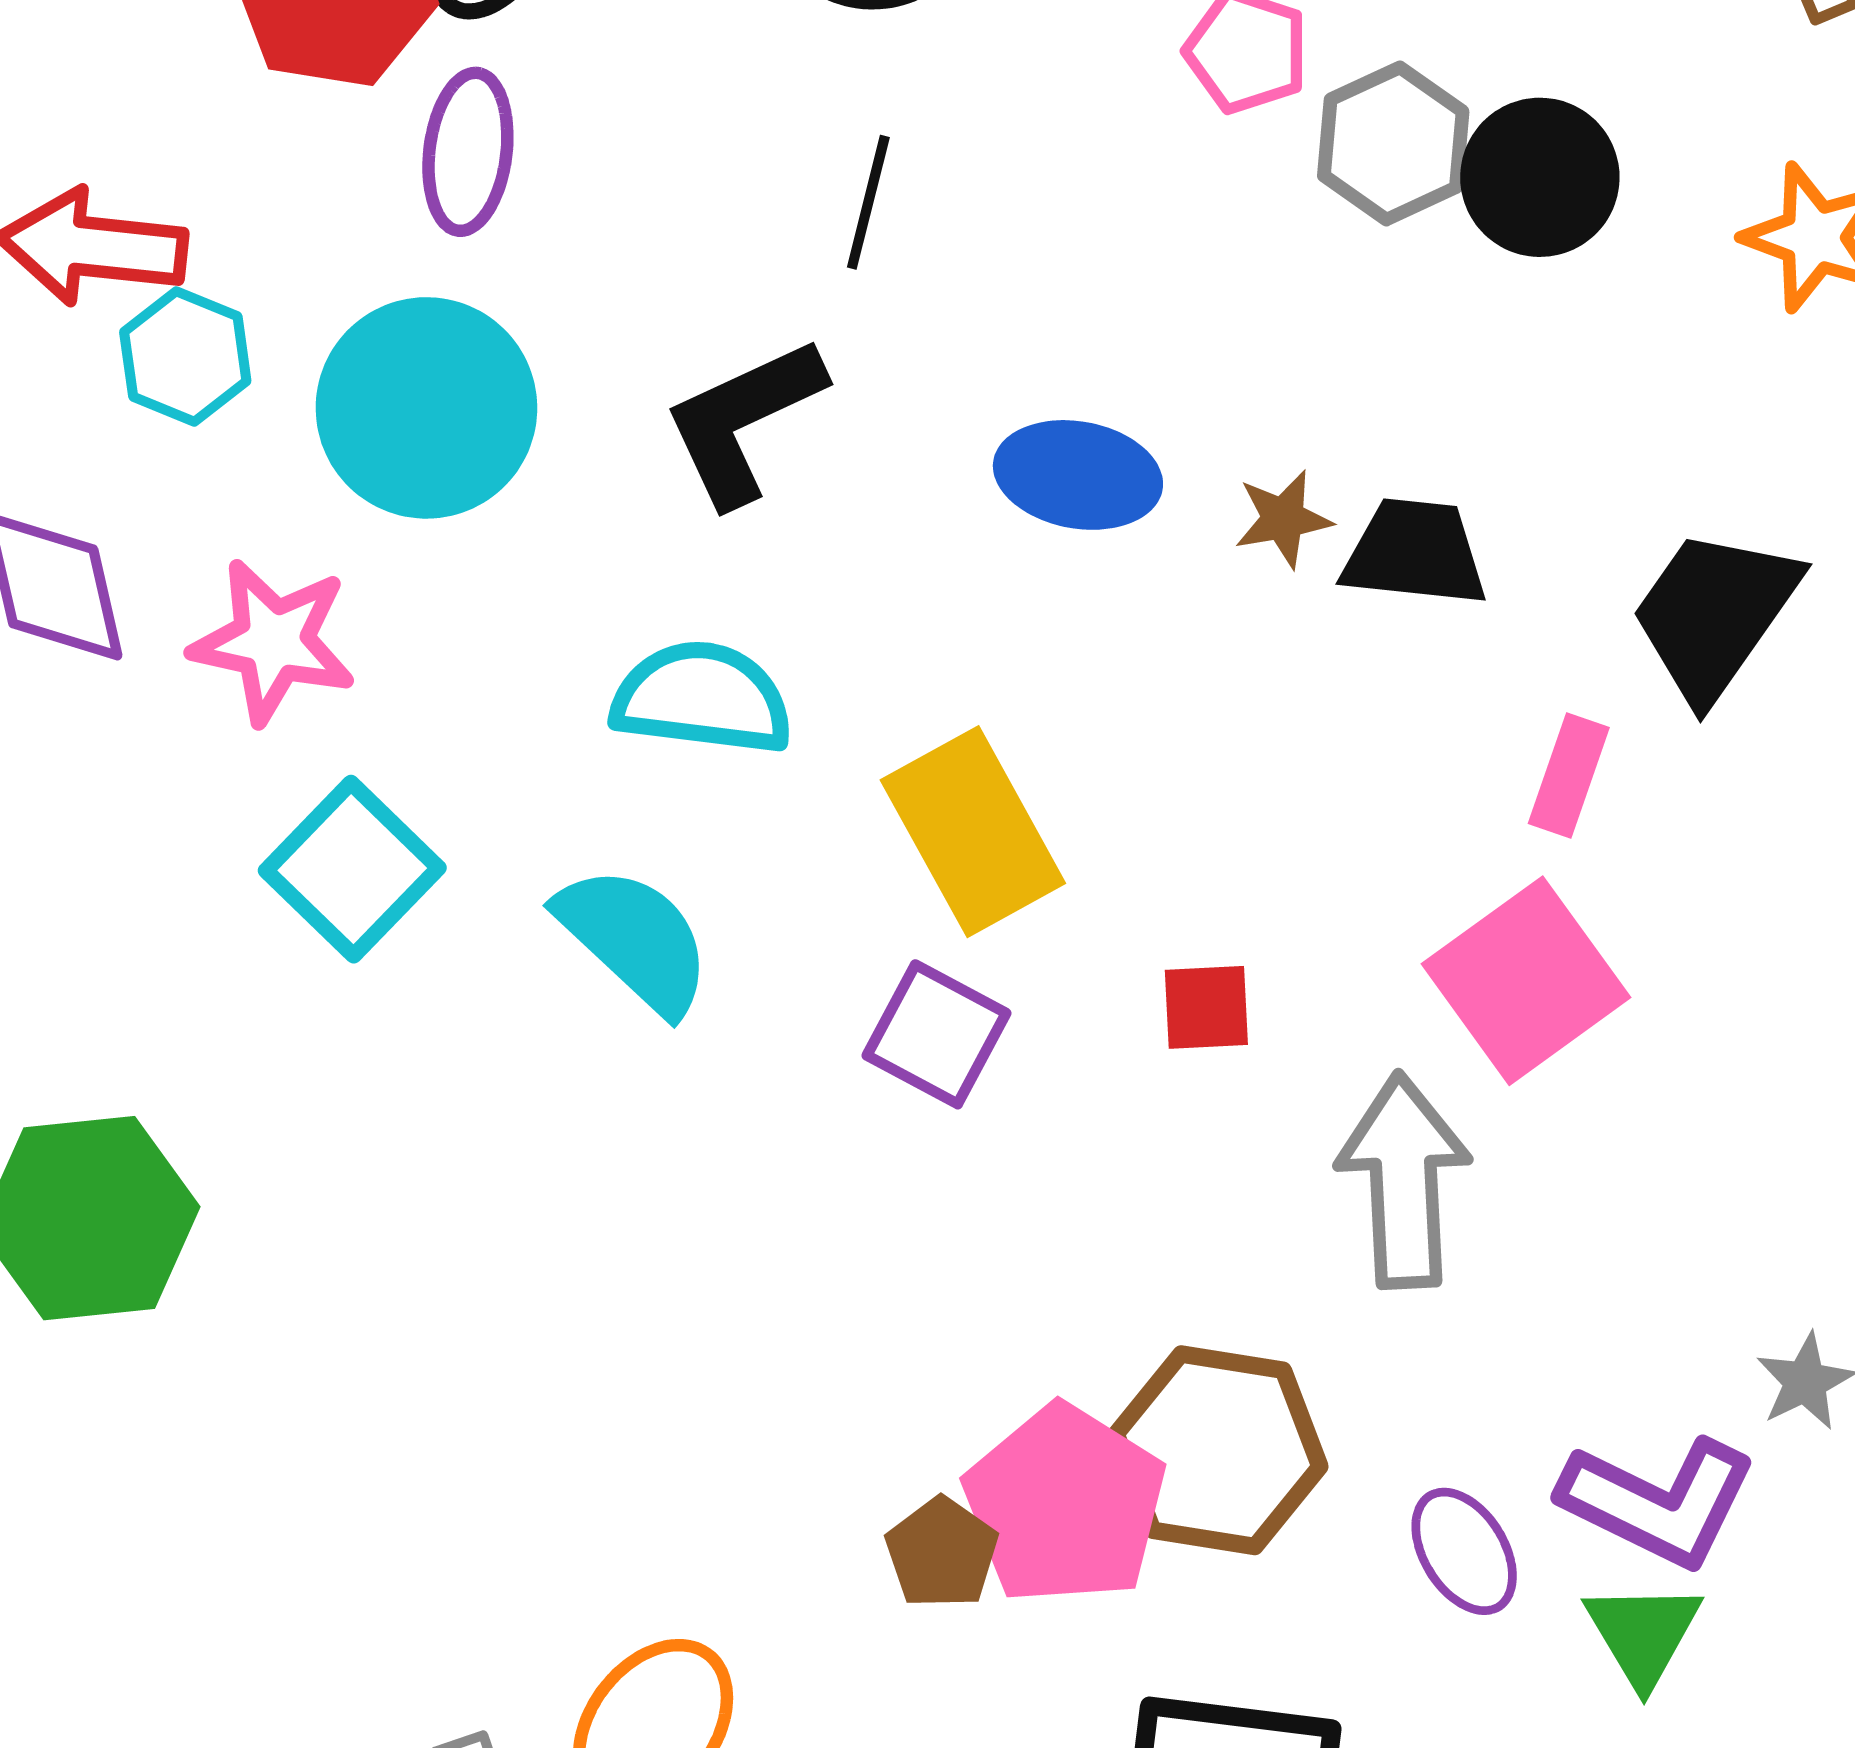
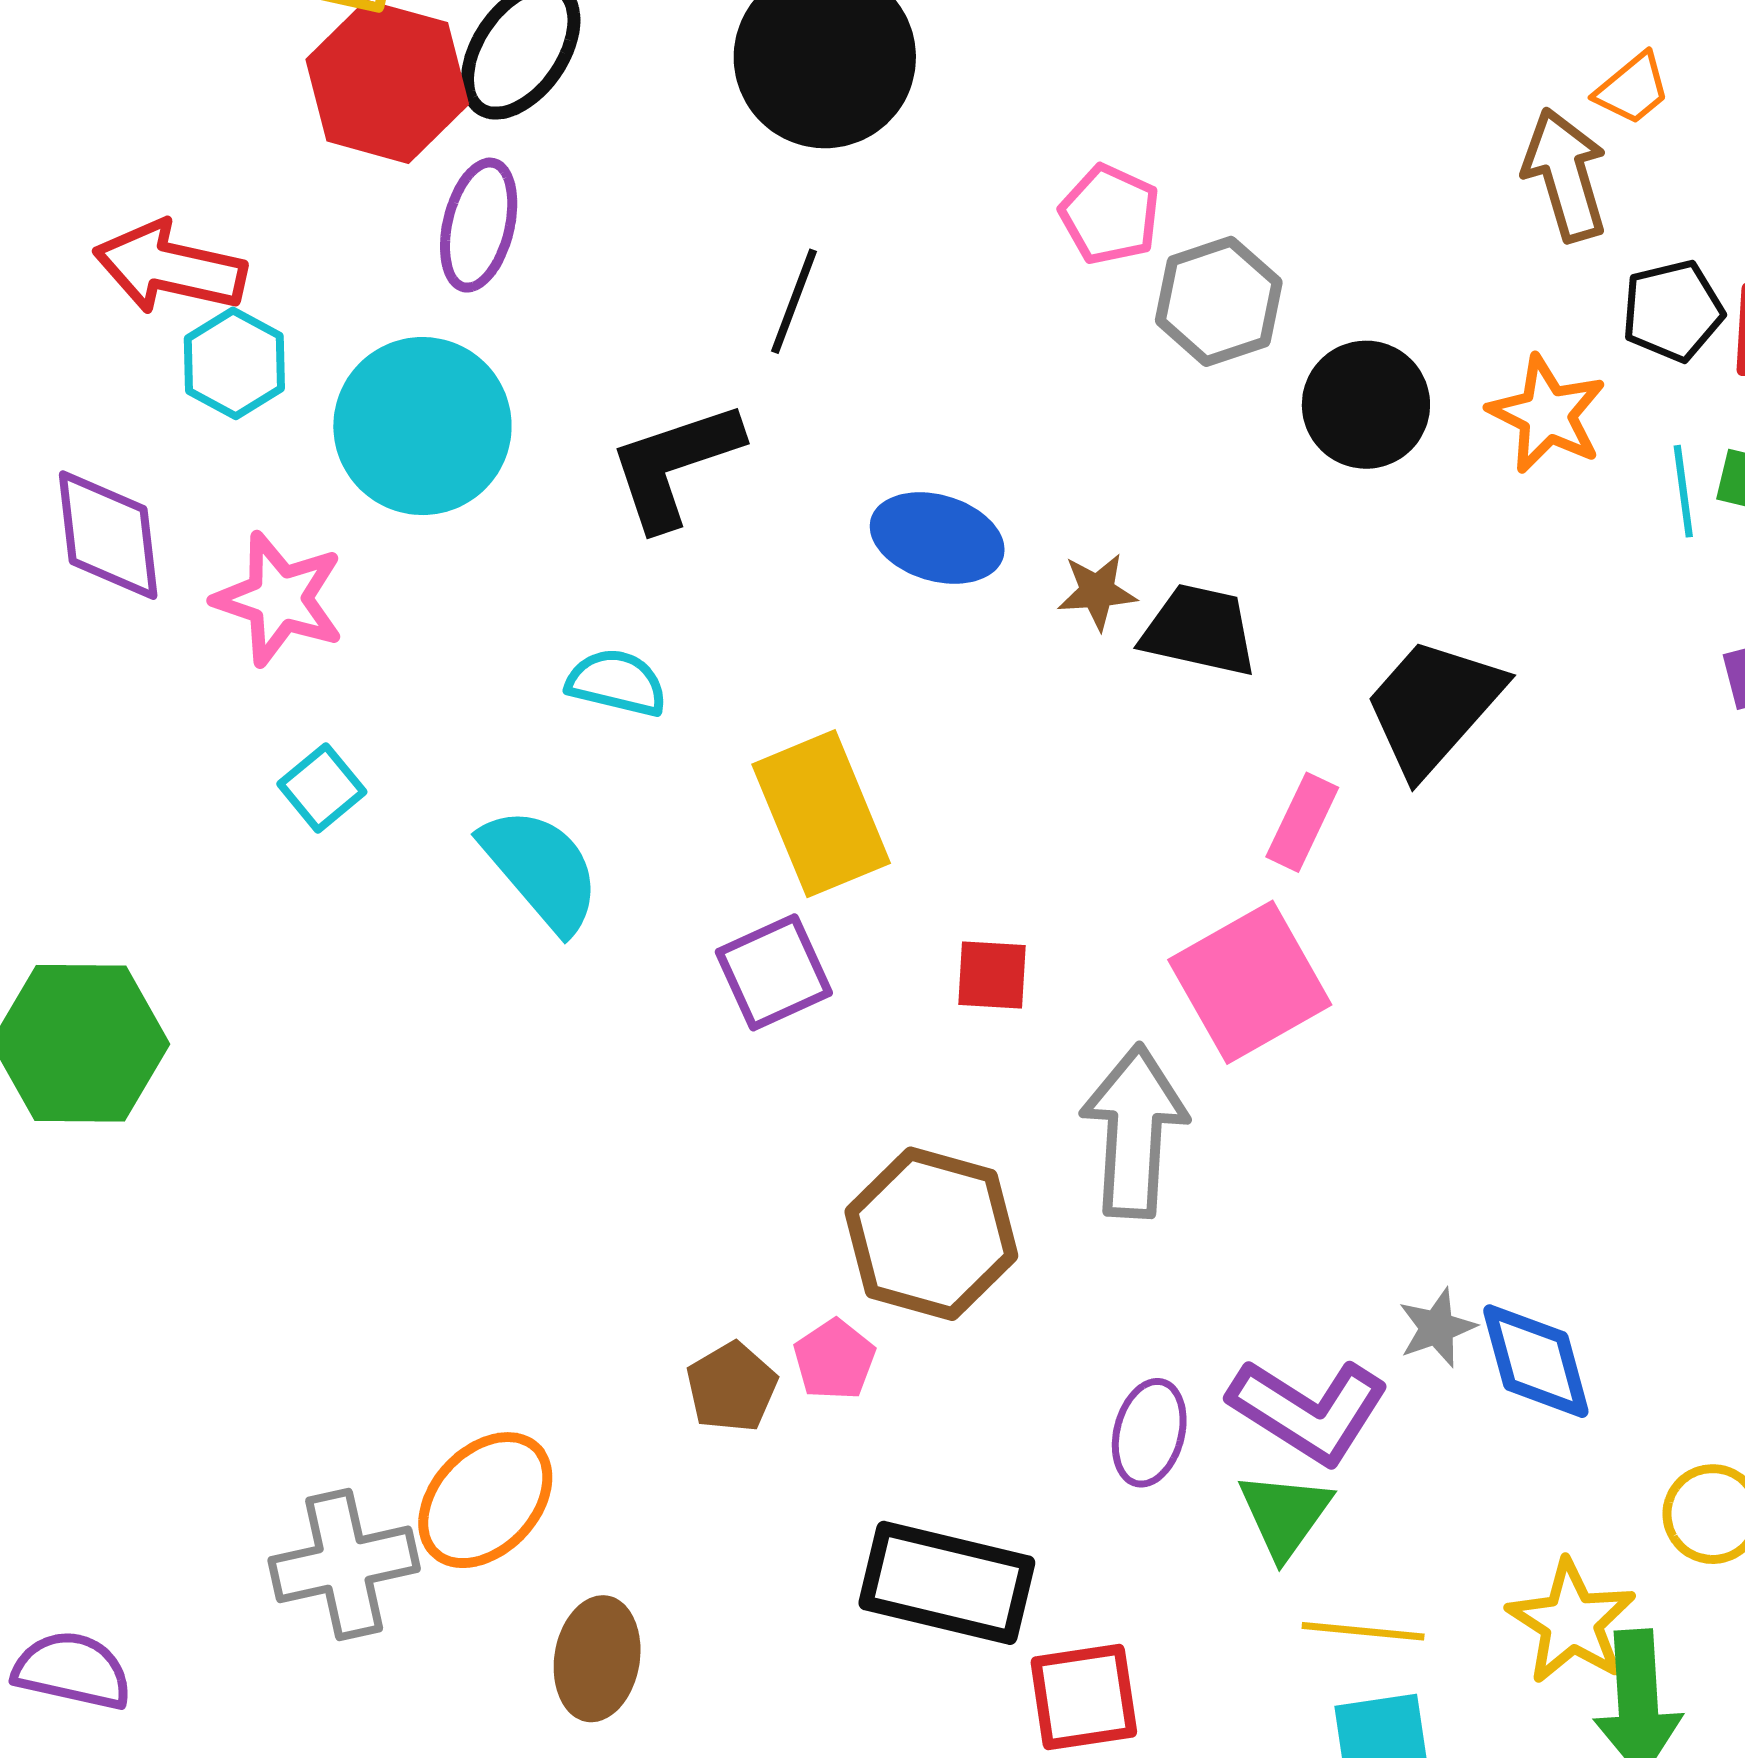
black circle: (1540, 177) -> (1366, 405), moved
cyan semicircle: (702, 698) -> (617, 683), size x0.7
cyan square: (352, 869) -> (322, 788), size x0.6
purple square: (936, 1034) -> (774, 972), turned 31
brown hexagon: (1218, 1450) -> (931, 1234), moved
pink pentagon: (1065, 1505) -> (834, 1360), size x0.5
purple ellipse: (1464, 1551) -> (1149, 1433), turned 40

